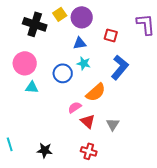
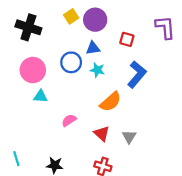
black cross: (35, 24) -> (28, 27), moved
blue circle: (63, 73) -> (71, 62), moved
pink semicircle: (75, 107) -> (69, 120), moved

